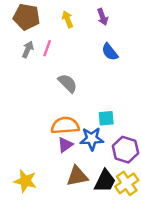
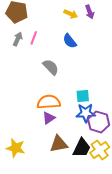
purple arrow: (103, 17) -> (90, 12), moved
yellow arrow: (68, 19) -> (71, 14), moved, turned 136
blue semicircle: (110, 52) -> (70, 41), moved
blue star: (92, 139) -> (86, 113), moved

